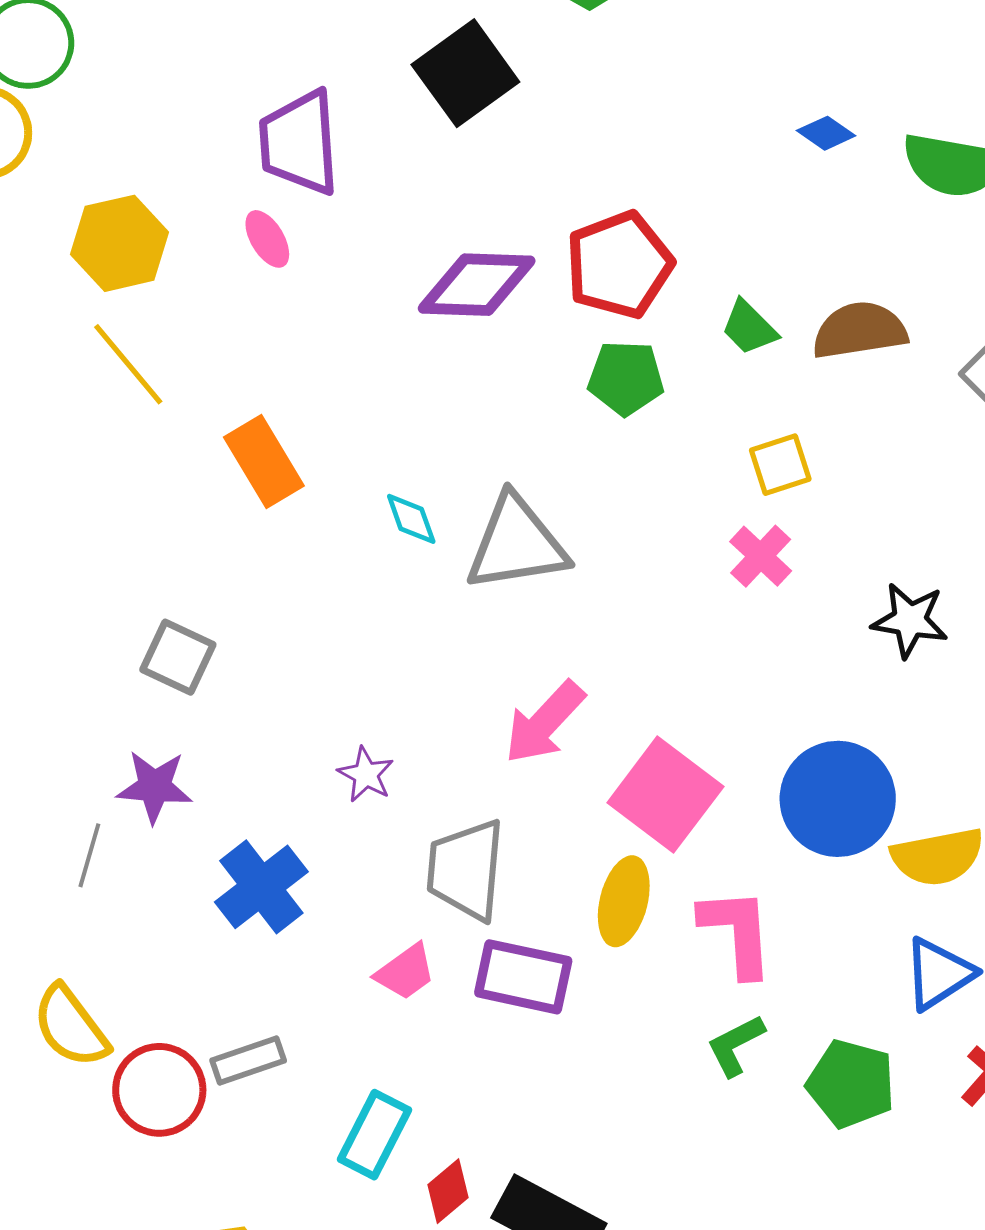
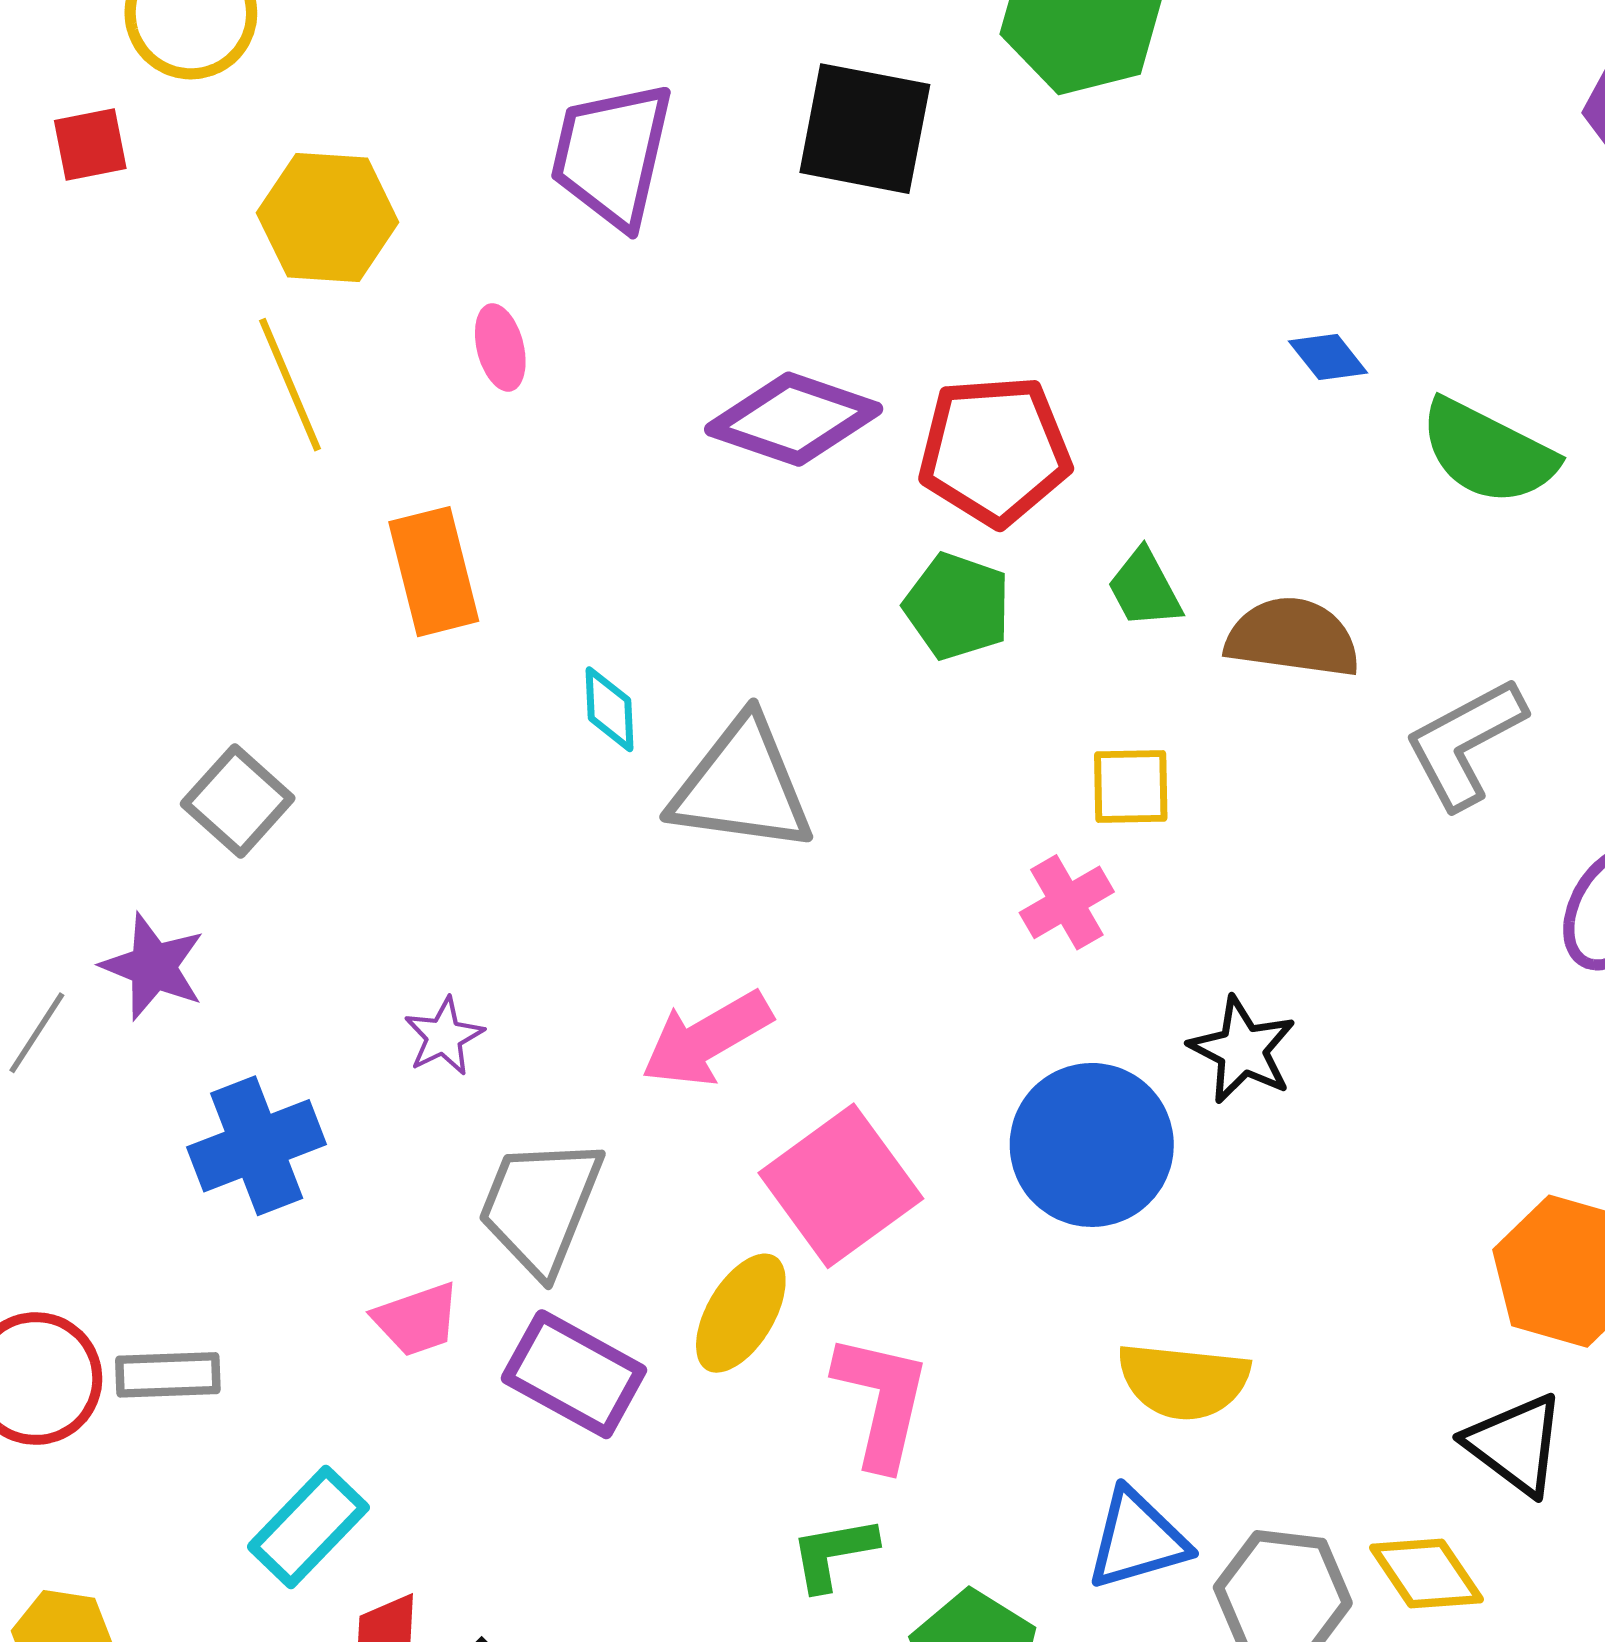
black square: (465, 73) -> (865, 129), turned 30
pink ellipse: (267, 239) -> (500, 347), moved
blue circle: (838, 799) -> (1092, 1145), moved

